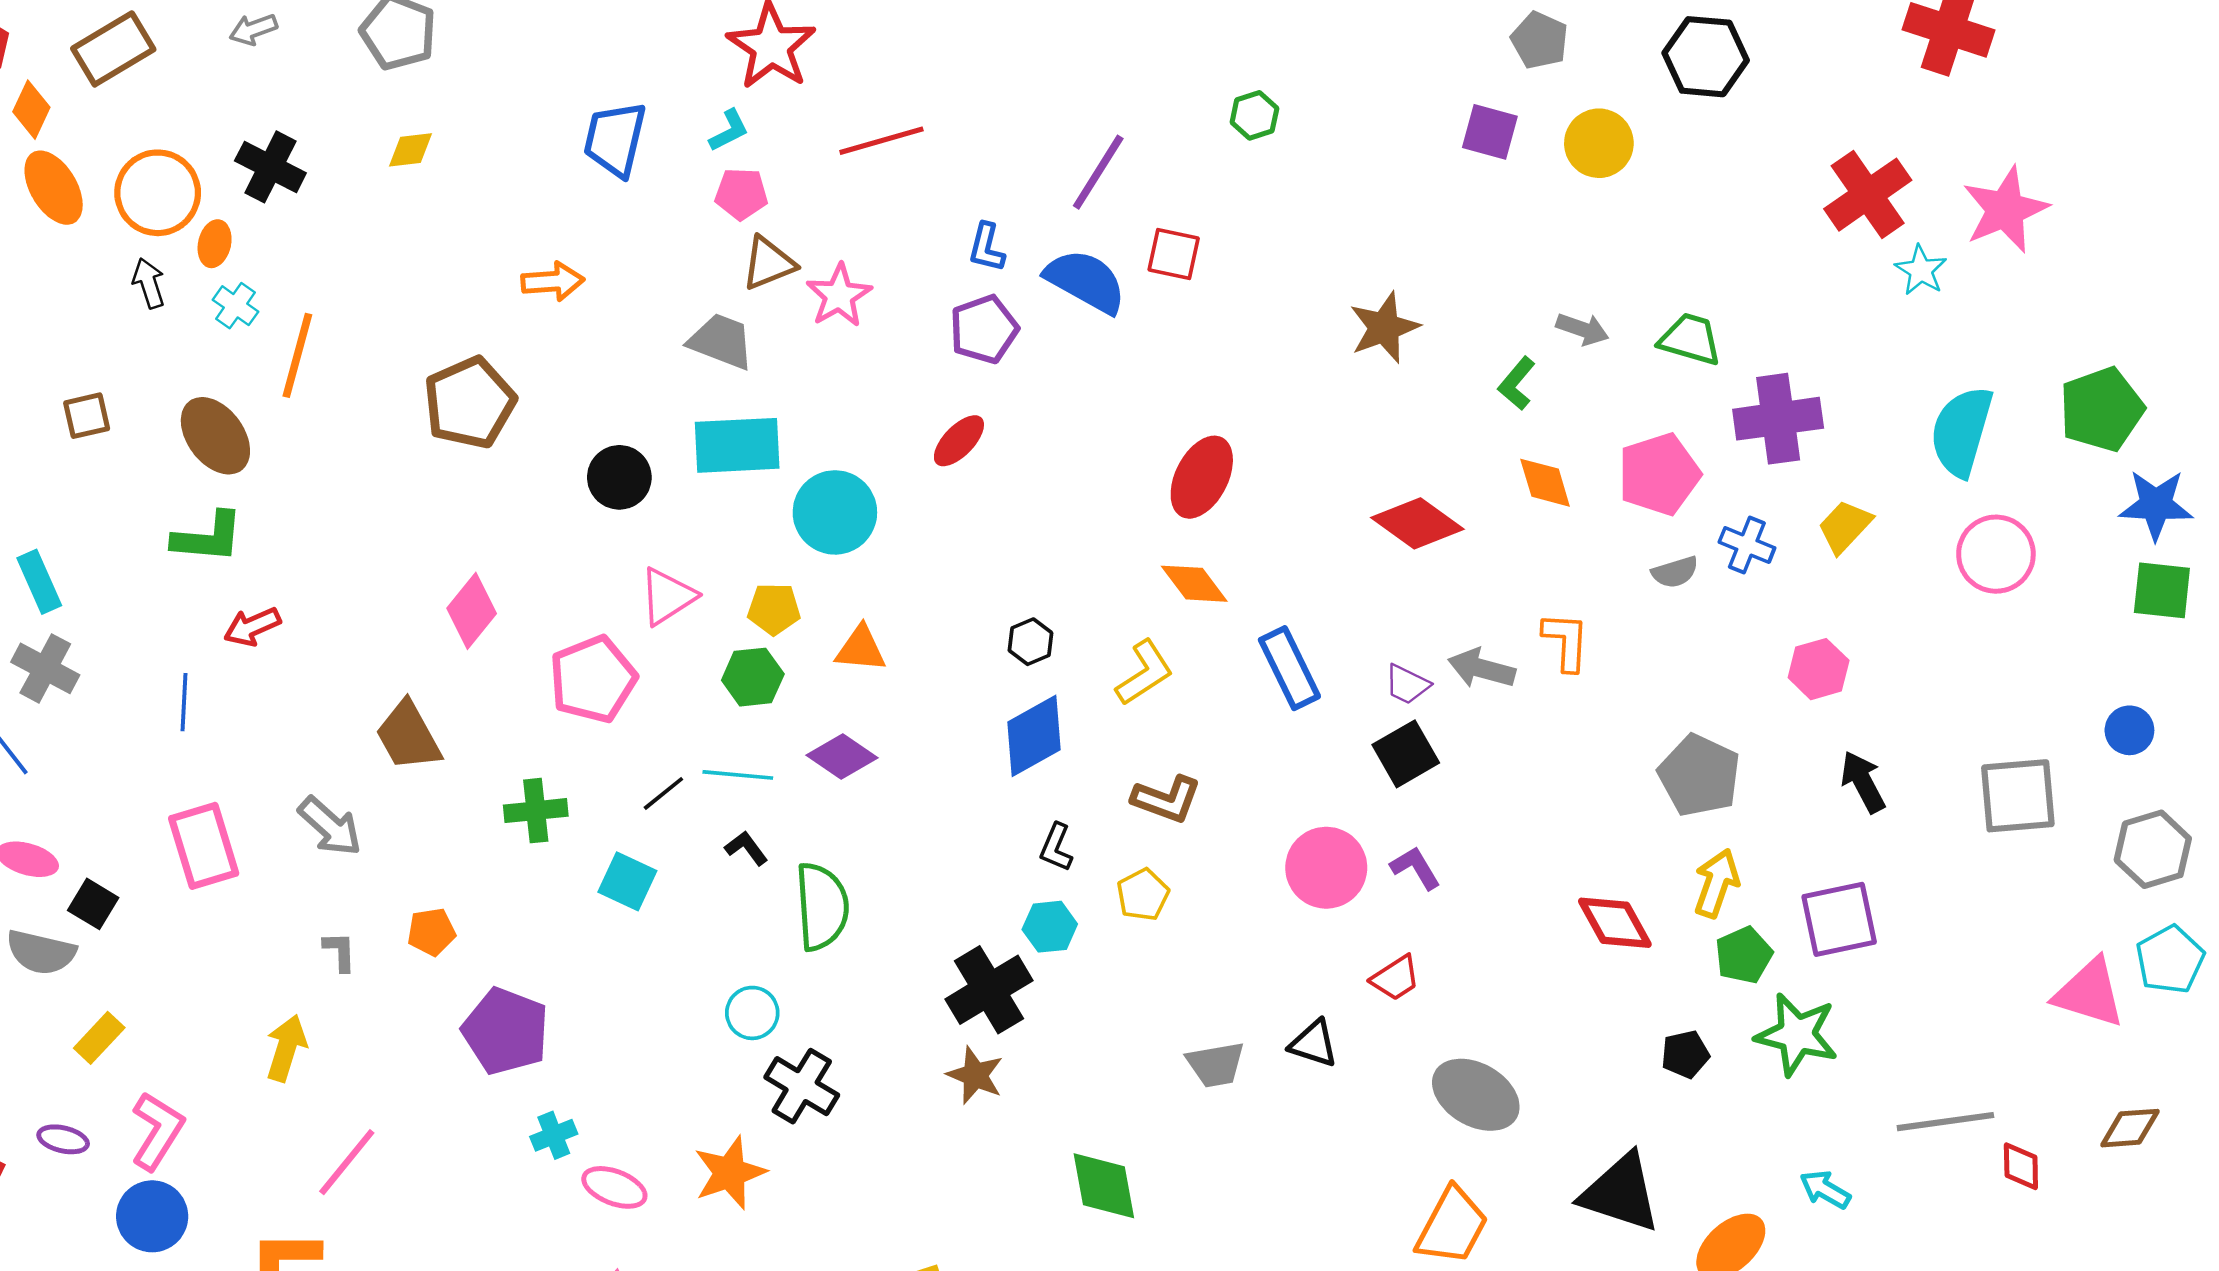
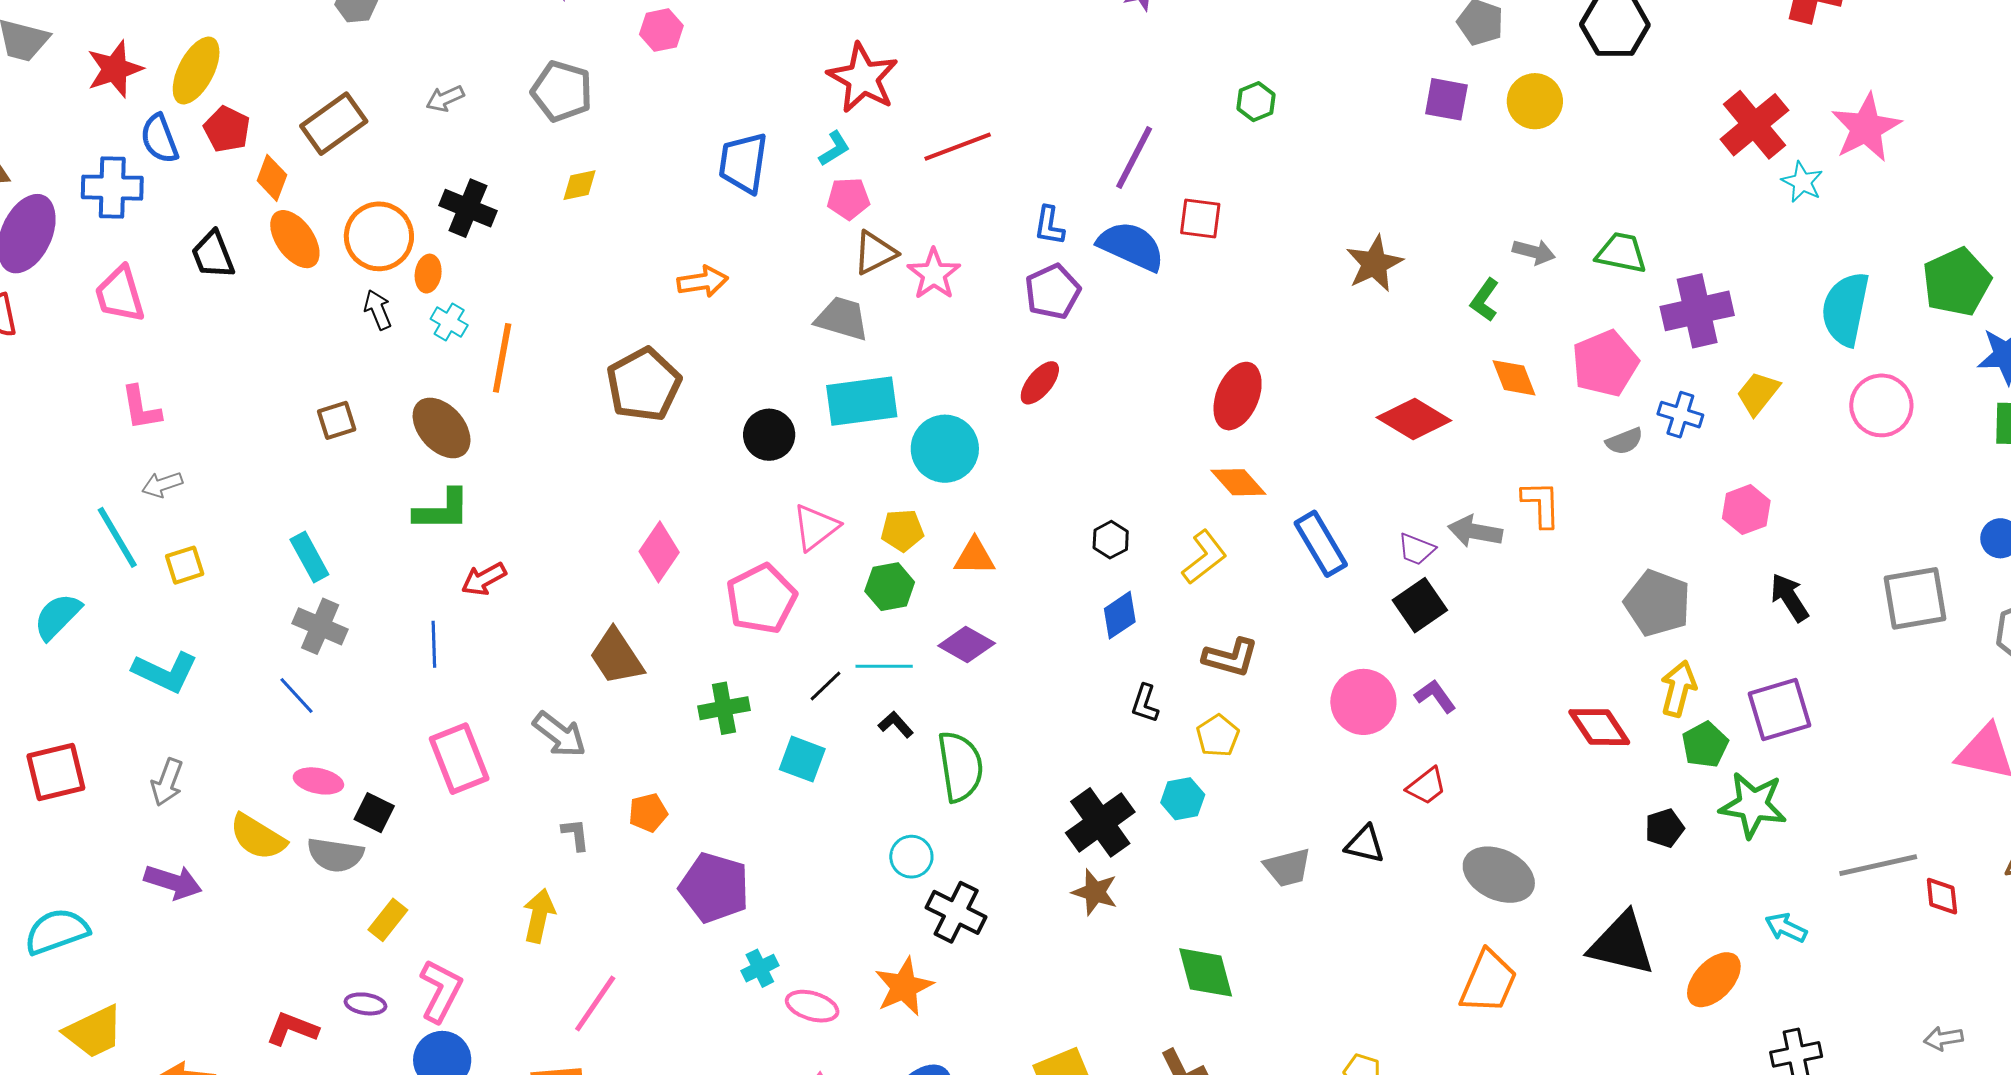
blue diamond: (1034, 736) -> (1120, 615), size x0.7
cyan hexagon: (1050, 927) -> (1183, 799), moved

